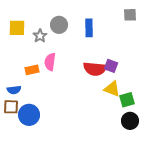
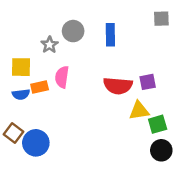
yellow square: (17, 28) -> (21, 67), moved
purple square: (111, 66) -> (148, 82), moved, turned -32
yellow triangle: (112, 89) -> (139, 111), turned -30
blue semicircle: (14, 90) -> (21, 94), moved
brown square: (11, 107) -> (13, 133), turned 35

